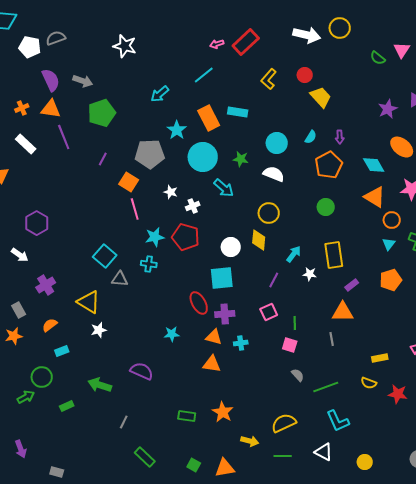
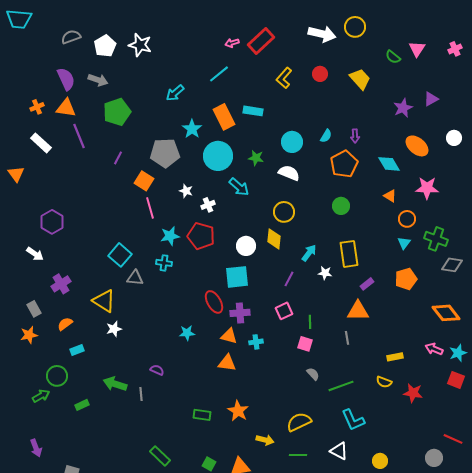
white pentagon: (30, 47) -> (105, 46), moved, turned 30
yellow trapezoid: (321, 97) -> (360, 79), moved
orange triangle: (375, 197) -> (390, 196), size x0.6
purple semicircle: (142, 371) -> (157, 370), size x0.6
gray line: (124, 422) -> (141, 394), moved, turned -32

